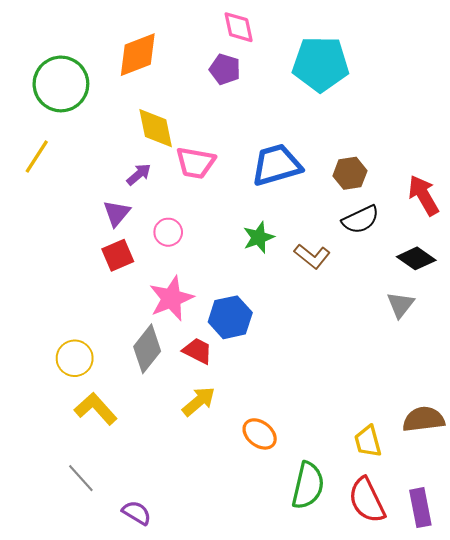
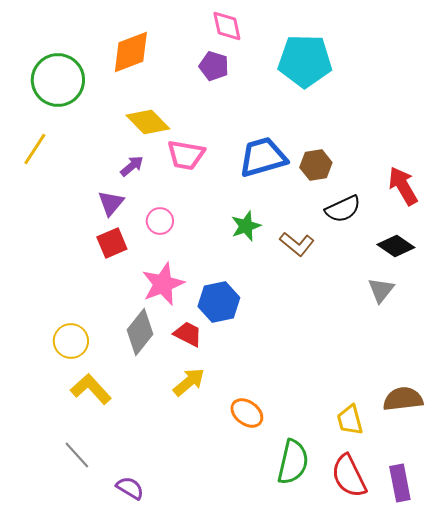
yellow diamond: (156, 128) -> (148, 122), turned -33
brown hexagon: (350, 173) -> (316, 165), moved

